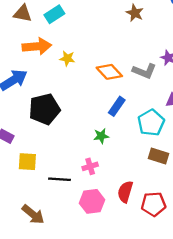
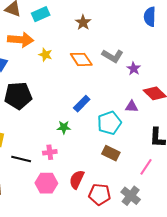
brown star: (135, 13) -> (83, 22), moved
gray L-shape: (144, 71) -> (113, 56), moved
orange diamond: (109, 72) -> (81, 59), moved

